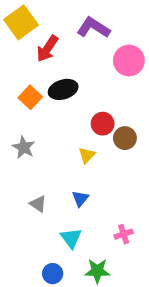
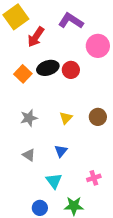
red circle: (103, 124) -> (71, 70), moved
brown circle: (125, 138) -> (98, 117), moved
gray star: (24, 147) -> (29, 118), moved, turned 30

